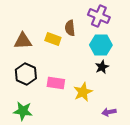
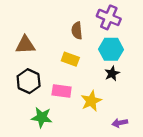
yellow rectangle: (53, 39) -> (70, 59), moved
green star: (23, 111) -> (42, 117), moved

